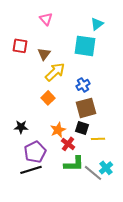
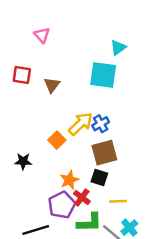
pink triangle: (46, 19) -> (42, 35), moved
yellow arrow: (55, 72) -> (81, 124), moved
black star: (21, 127) -> (23, 161), moved
yellow line: (98, 139) -> (118, 201), moved
purple pentagon: (35, 152) -> (62, 205), moved

